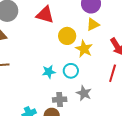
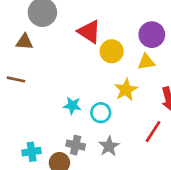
yellow circle: (67, 36) -> (112, 51), moved

